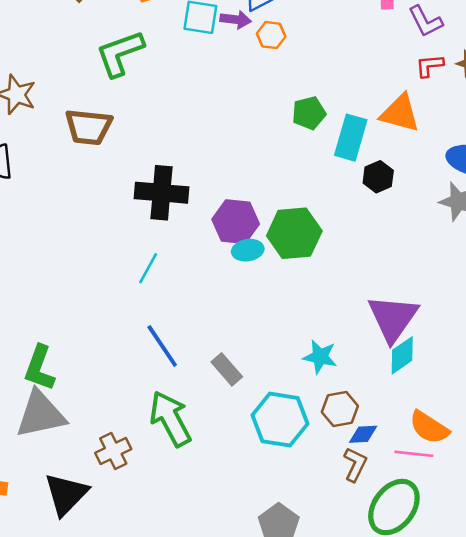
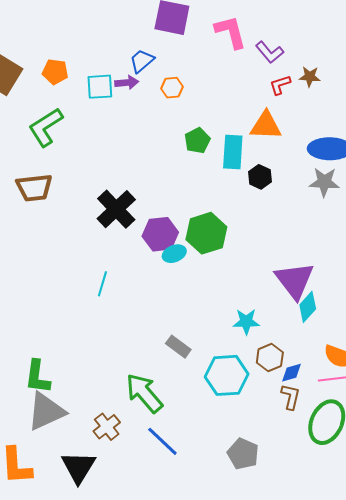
orange hexagon: (271, 35) -> (172, 88), moved
black cross: (161, 193) -> (116, 209), moved, turned -36
blue line: (162, 346) -> (162, 441), moved

